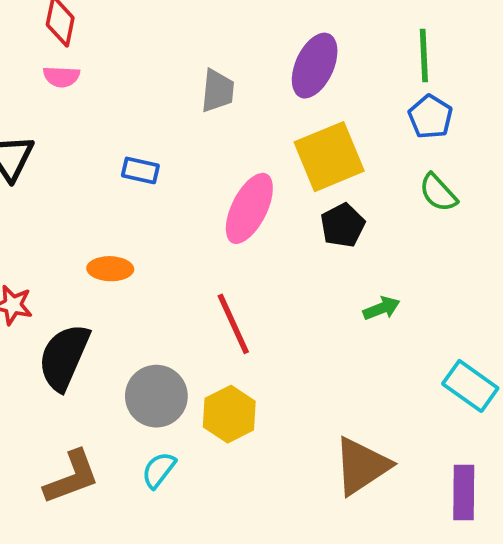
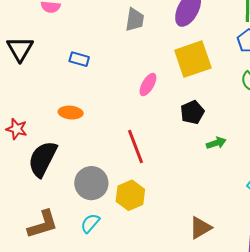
blue rectangle: (140, 170) -> (79, 59), moved
pink ellipse: (249, 208) -> (148, 84), size x0.6
black pentagon: (343, 225) -> (192, 112), moved
brown triangle: (362, 466) -> (200, 228), size x0.7

